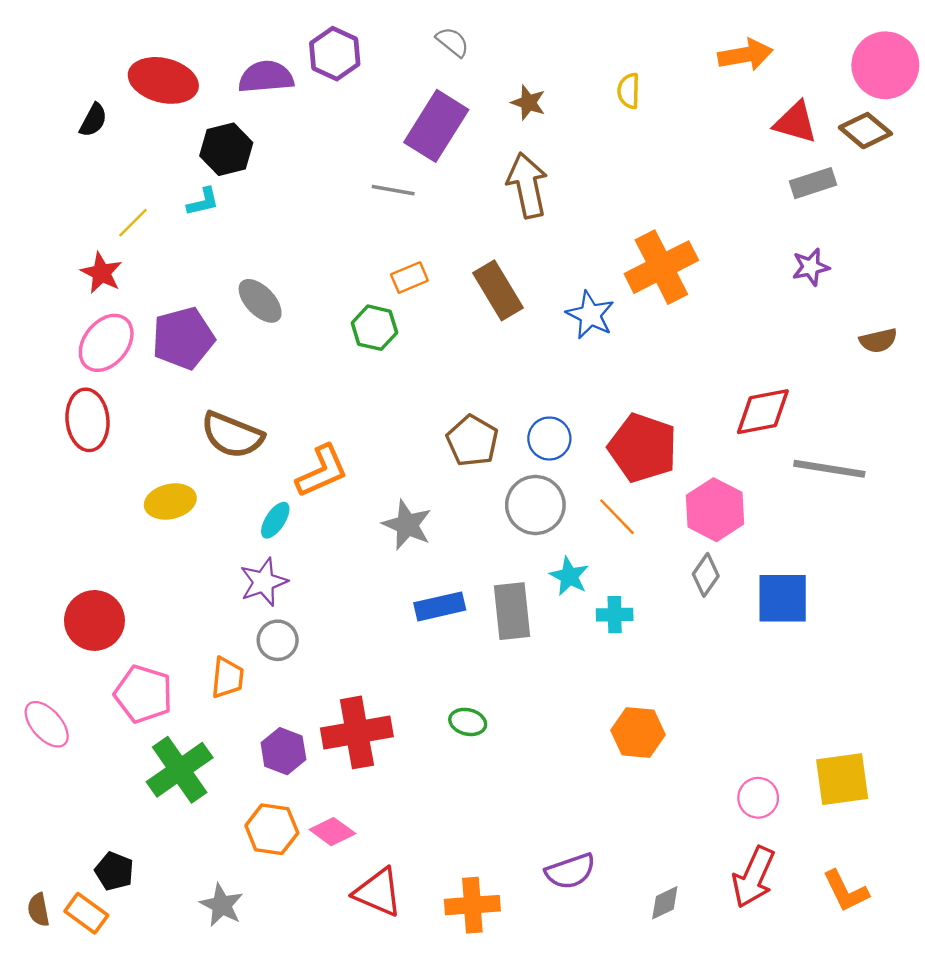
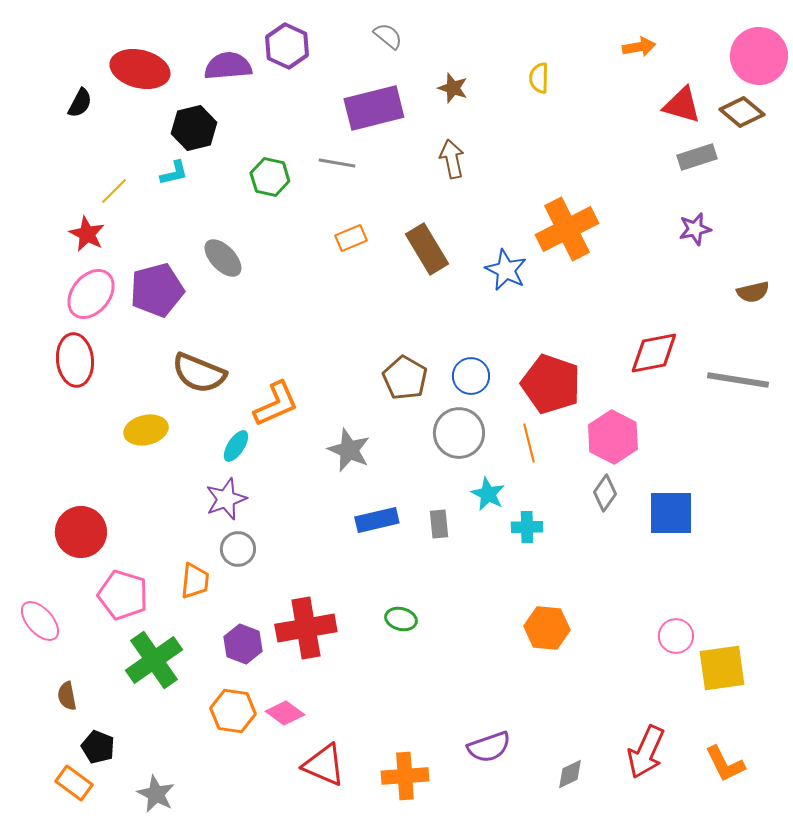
orange arrow: (745, 55) -> (639, 47), size x0.7
purple rectangle: (436, 126) -> (374, 108), turned 44
brown arrow: (527, 185) -> (452, 159), size x0.7
green hexagon: (374, 328) -> (270, 177), moved
gray line: (829, 469) -> (738, 380), moved
orange line: (617, 517) -> (529, 443), turned 30
gray rectangle: (512, 611) -> (439, 524), size x0.6
pink circle: (758, 798) -> (676, 636), moved
gray star: (222, 905) -> (156, 794), moved
brown semicircle: (38, 910) -> (67, 696), moved

